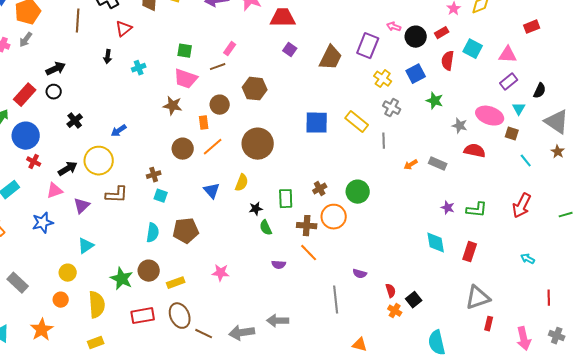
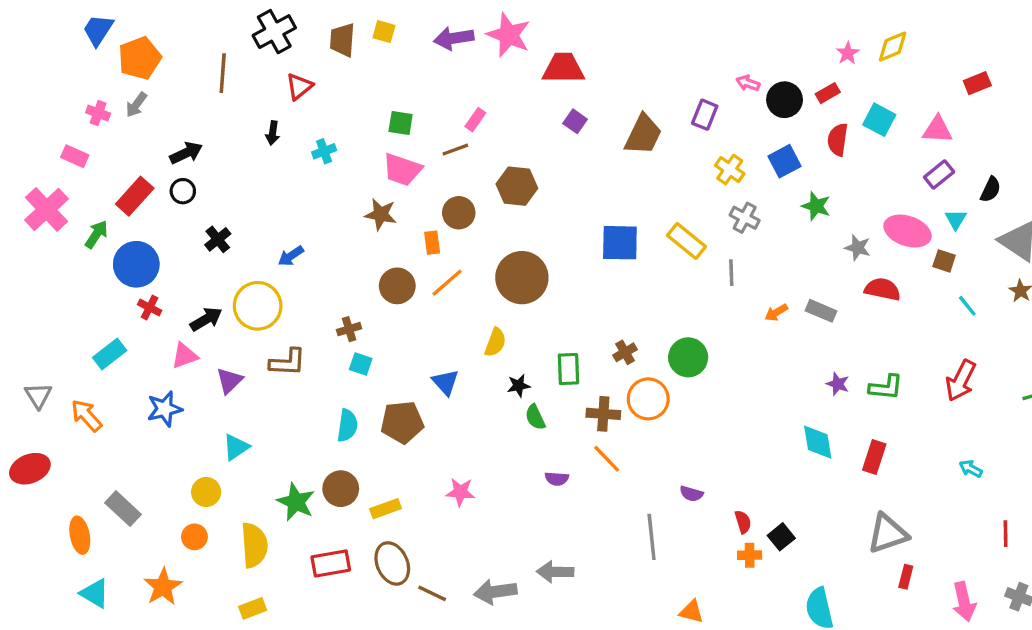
purple rectangle: (368, 46) -> (705, 115), size x0.7
blue triangle: (212, 191) -> (445, 382), moved
orange cross: (395, 311) -> (750, 555), turned -32

